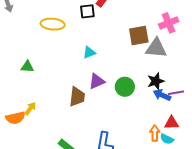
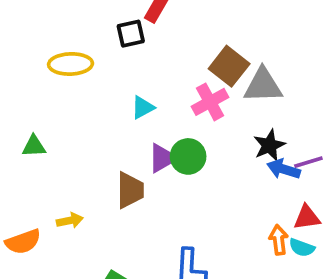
pink cross: (169, 23) -> (210, 102), moved
brown square: (139, 35) -> (229, 66), turned -35
green circle: (125, 87) -> (188, 156), moved
yellow arrow: (30, 109) -> (70, 221), moved, turned 48

